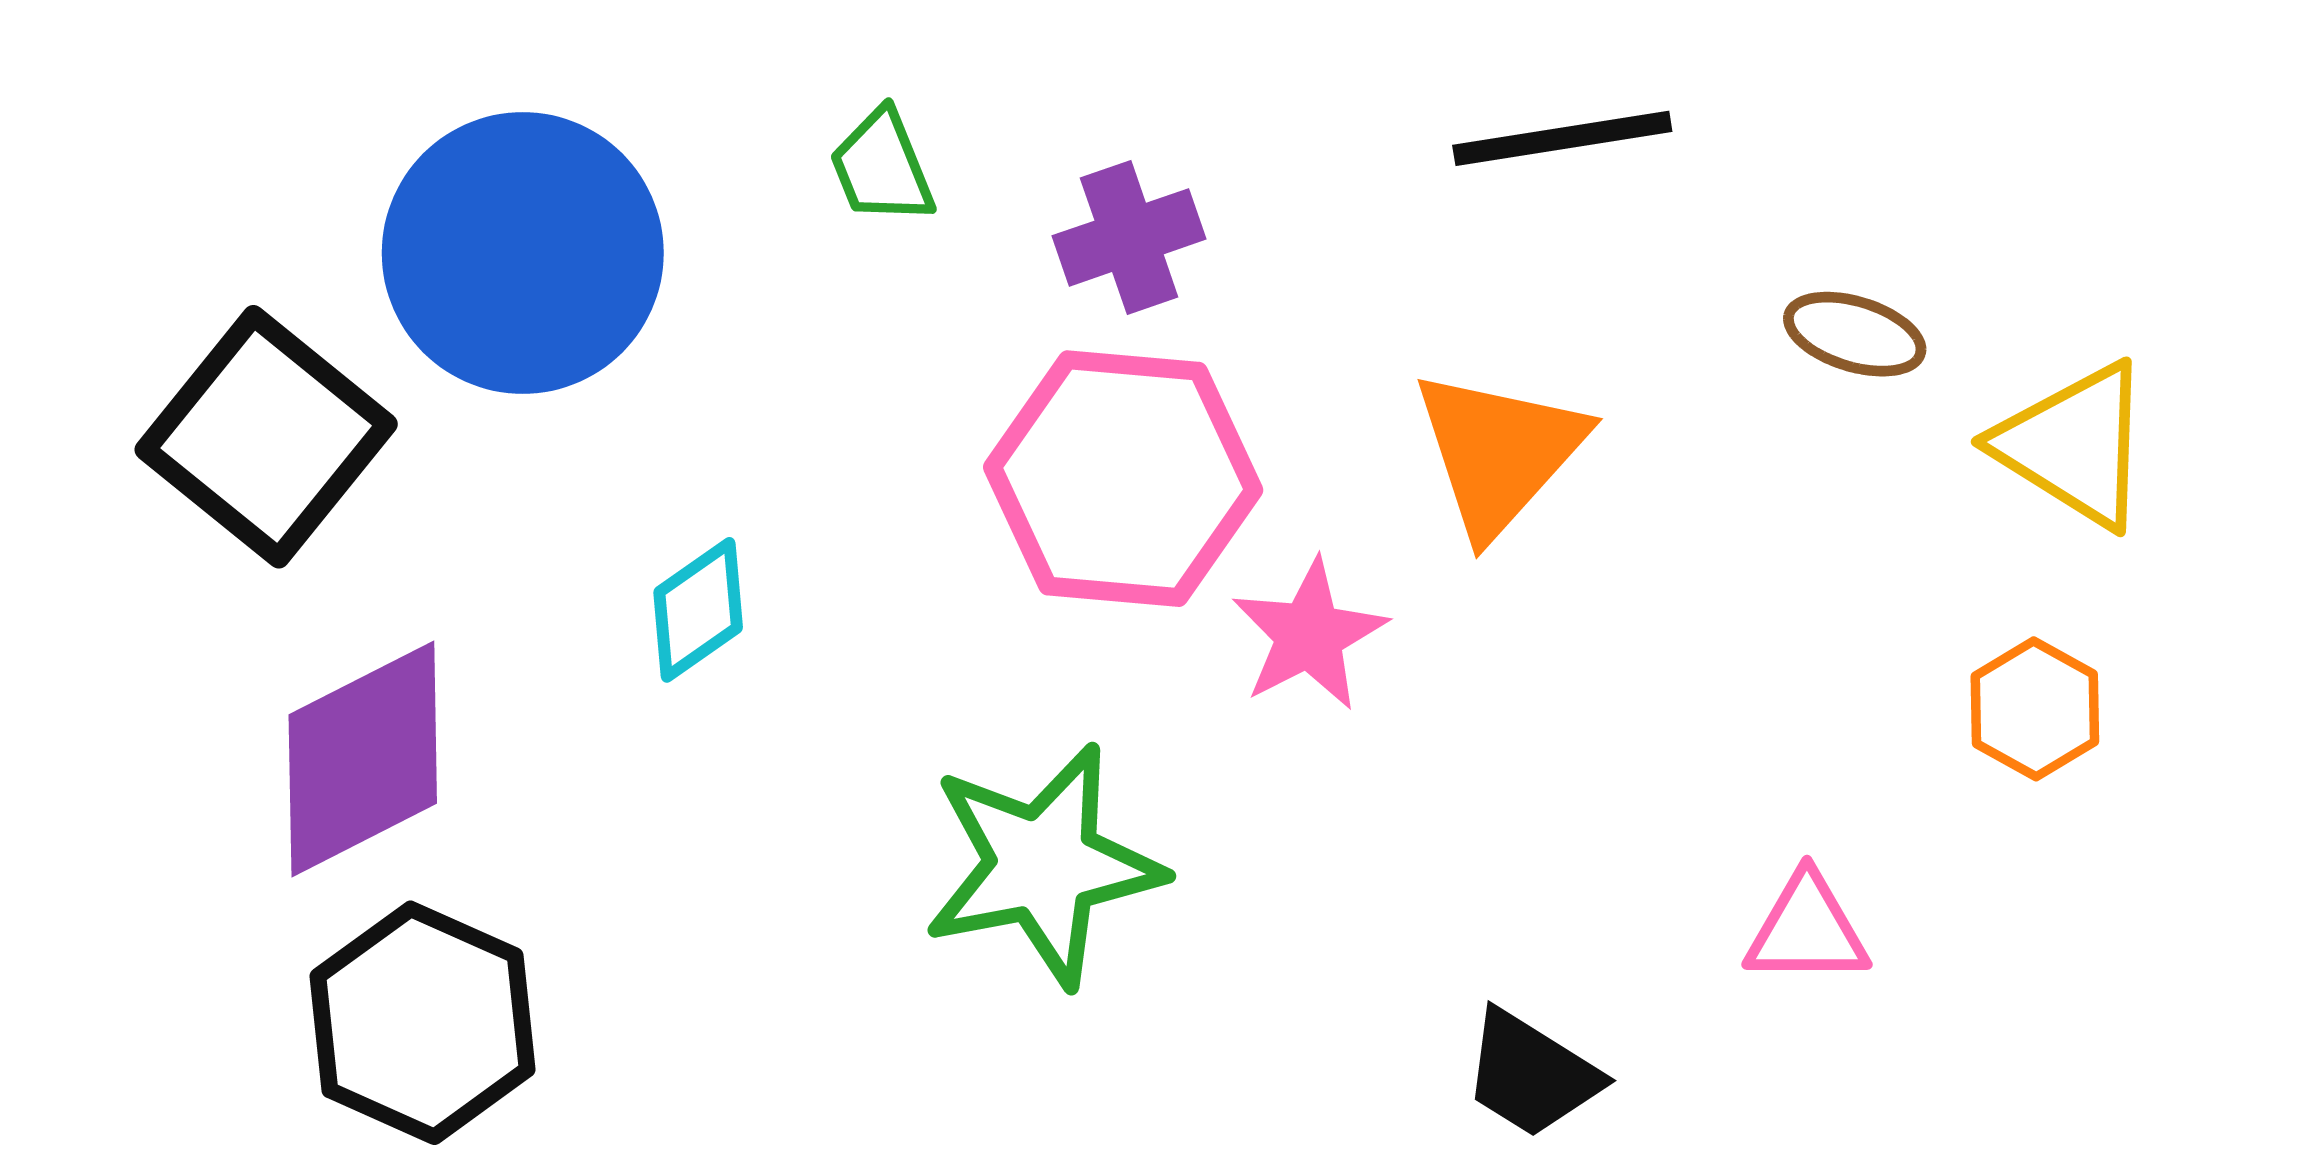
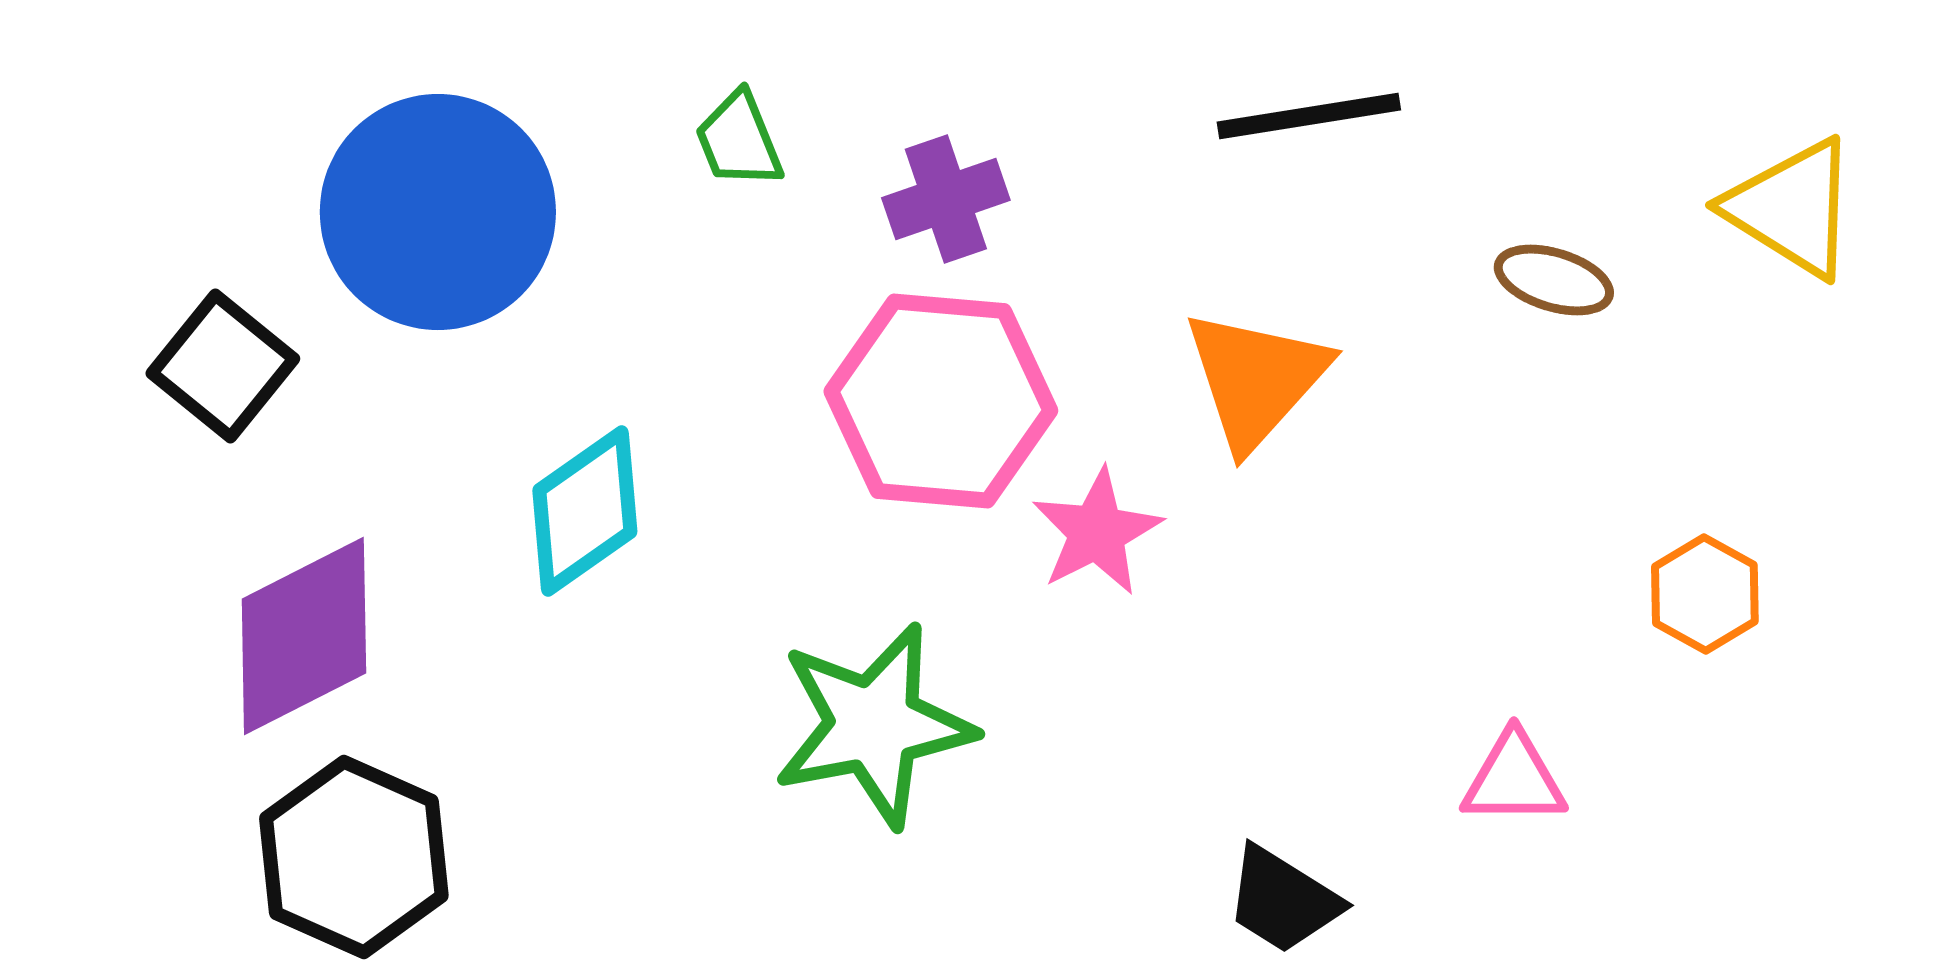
black square: (266, 437) -> (223, 366), size x0.7
yellow triangle: (2074, 445) -> (1792, 208), moved
cyan diamond: (698, 610) -> (585, 511), size x1.4

